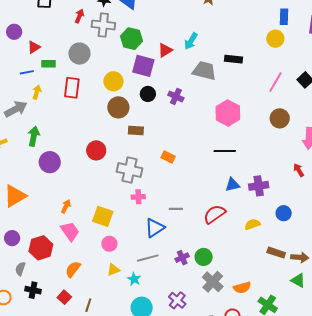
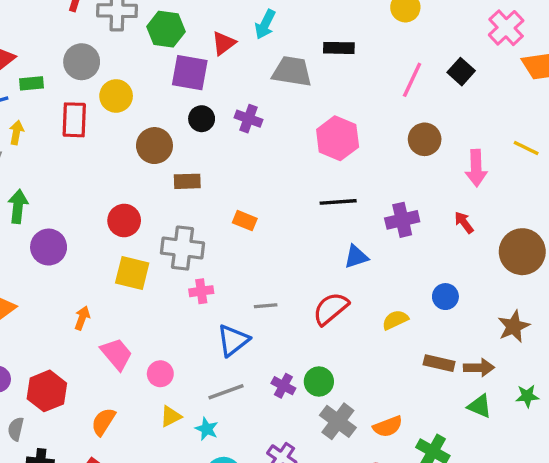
yellow circle: (113, 81) -> (116, 96), moved
purple cross: (259, 186) -> (402, 220), moved
yellow square: (103, 216) -> (132, 273), moved
pink trapezoid: (70, 231) -> (116, 354), moved
purple cross: (182, 258) -> (283, 386), turned -32

